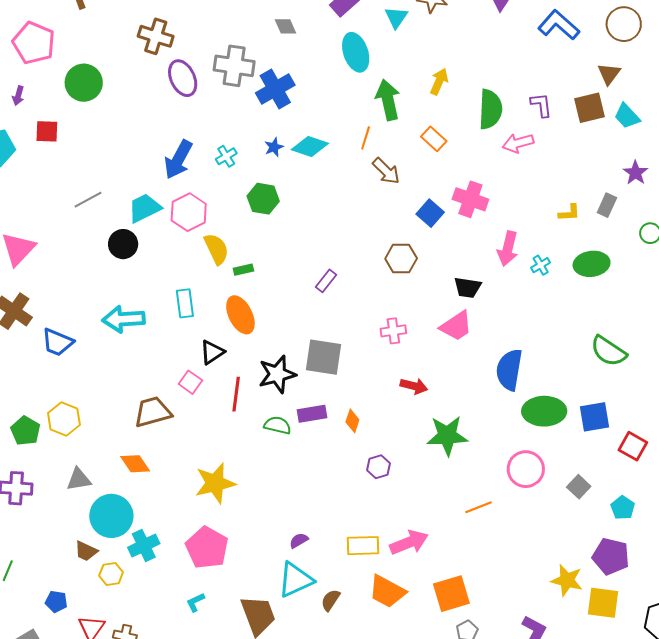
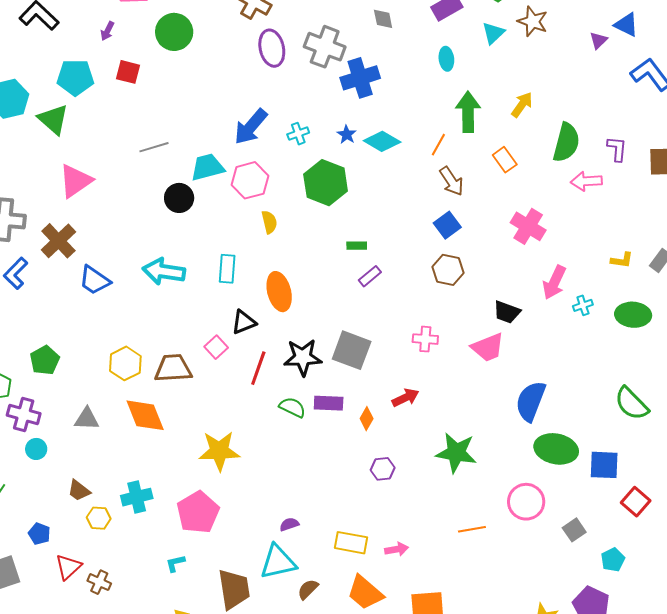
cyan ellipse: (356, 52) -> (446, 59), size x0.6
blue star: (274, 147) -> (347, 134), turned -30
green hexagon: (263, 199) -> (326, 183), size x1.4
blue square: (430, 213) -> (447, 225), moved
yellow semicircle: (216, 249) -> (269, 222), size x0.7
green rectangle: (243, 270) -> (357, 246), moved
red arrow: (414, 386) -> (406, 398), moved, turned -52
yellow hexagon: (64, 419) -> (125, 363), moved
orange diamond: (135, 464) -> (145, 415), size x1.4
cyan circle: (111, 516) -> (36, 449), moved, size x0.5
pink arrow: (409, 542) -> (397, 549), size x0.6

